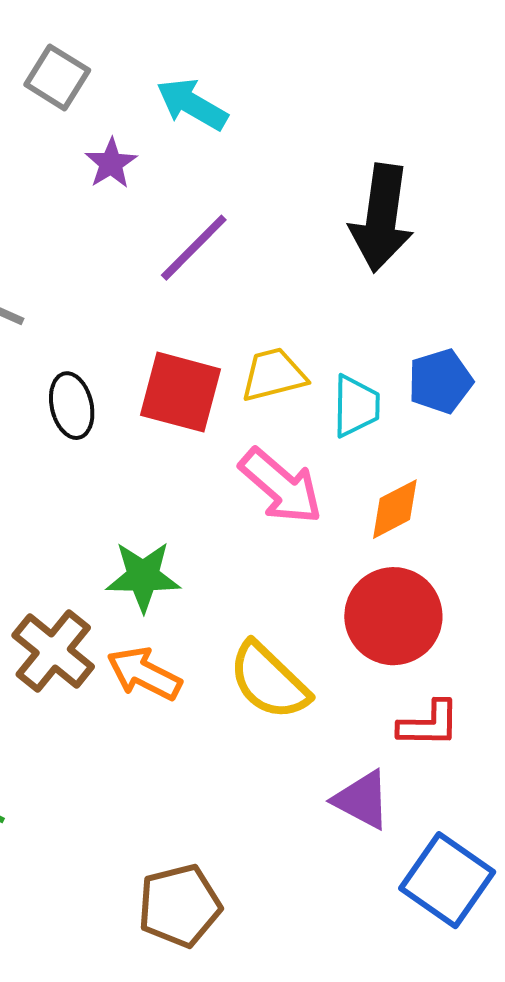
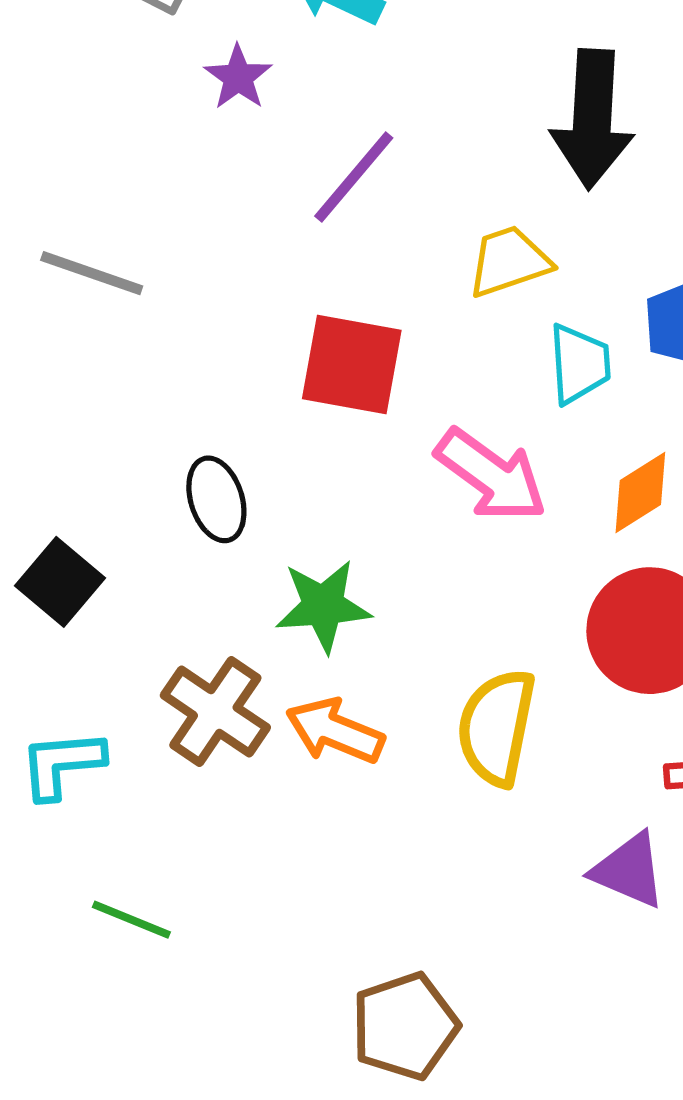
yellow trapezoid: (273, 375) -> (509, 261), moved
black ellipse: (72, 406) -> (216, 499), moved
yellow semicircle: (269, 681) -> (496, 727), turned 62

